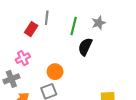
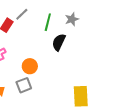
gray line: (47, 18) -> (22, 14), turned 40

